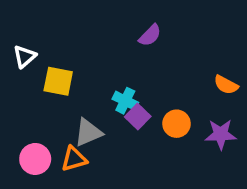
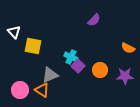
purple semicircle: (150, 35) -> (94, 20), moved
white triangle: (25, 57) -> (14, 32), turned -32
orange triangle: (74, 159) -> (42, 90), turned 49

